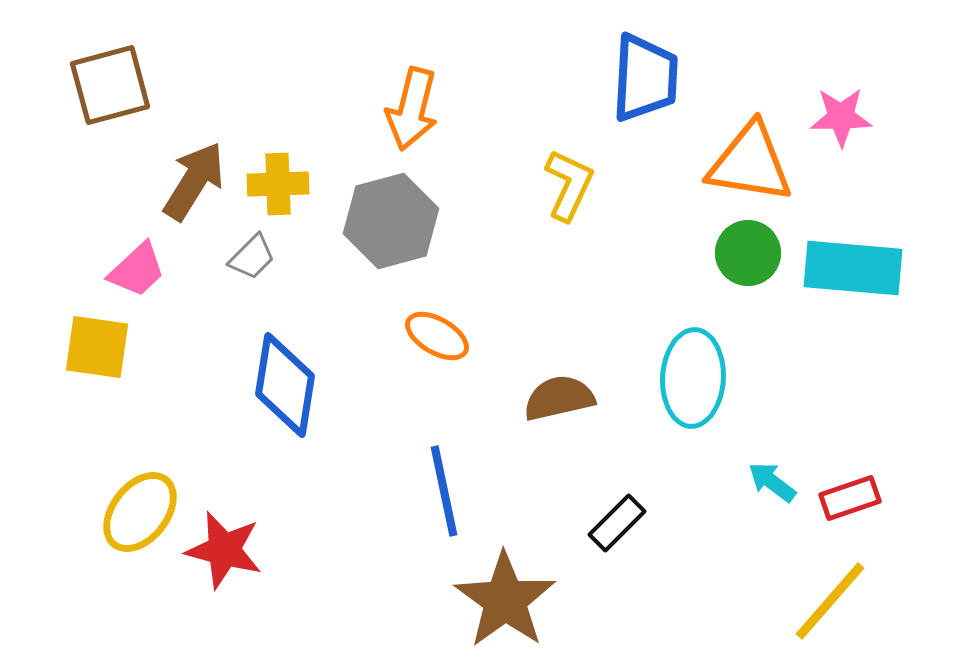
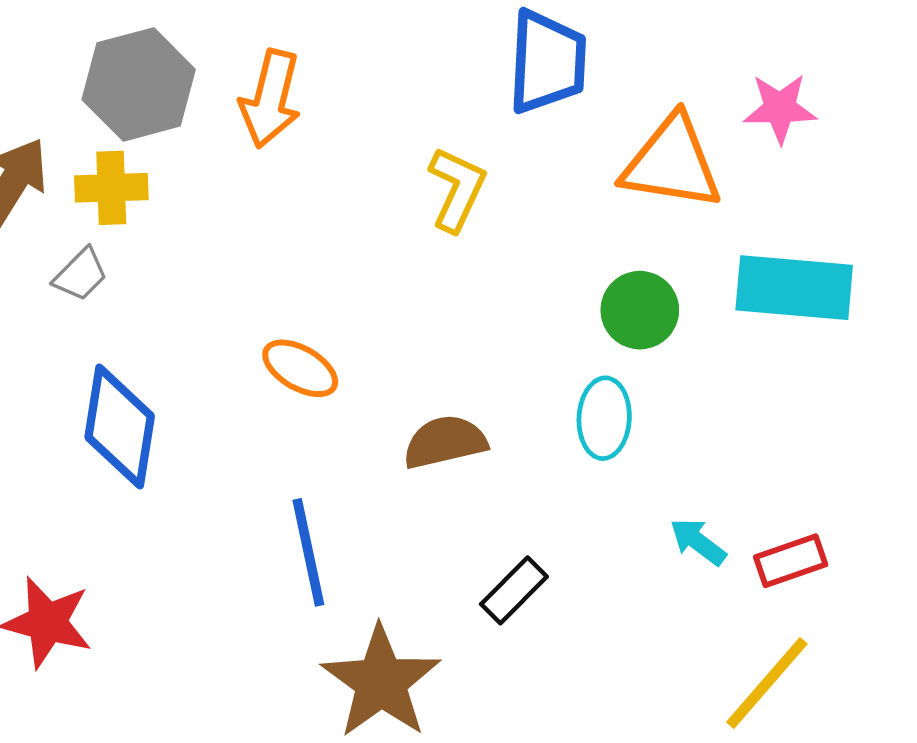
gray hexagon: (391, 221) -> (139, 84), moved
green circle: (748, 253) -> (640, 310), moved
cyan ellipse: (693, 378) -> (604, 418), size x0.7

